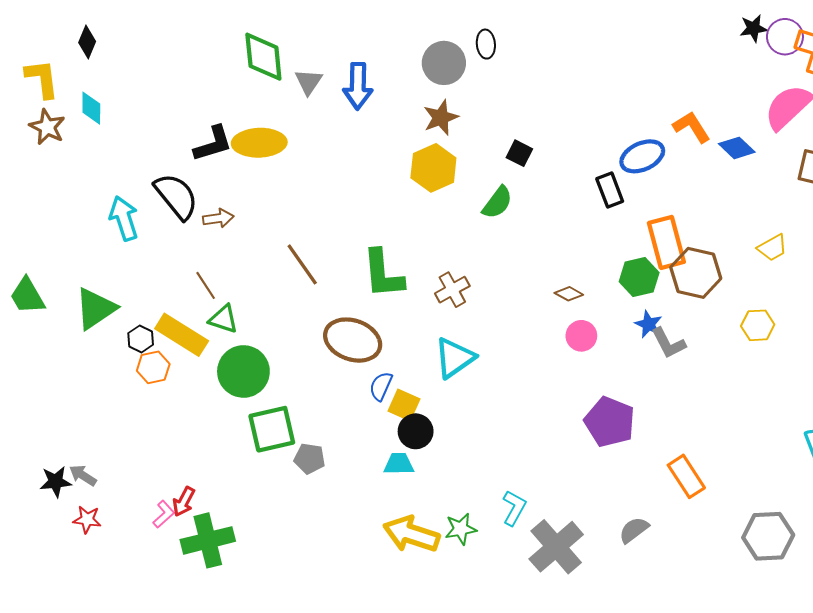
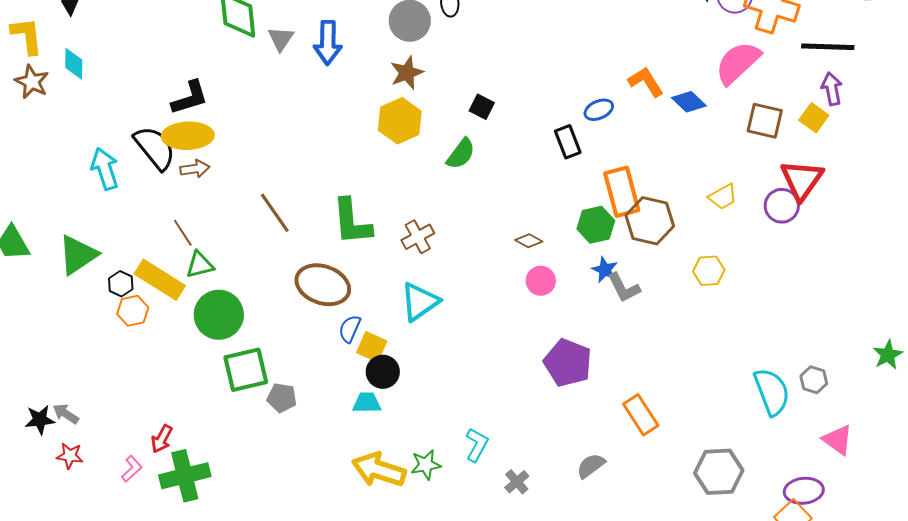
yellow ellipse: (259, 143) -> (188, 136), moved
blue ellipse: (642, 156) -> (599, 110), size x0.7
green triangle: (224, 319) -> (200, 265), turned -32
pink L-shape: (164, 514) -> (132, 469), moved
gray cross: (556, 547) -> (517, 482), size x0.5

